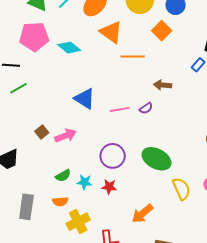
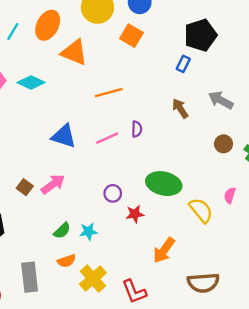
orange line: (133, 57) -> (109, 93), moved
brown arrow: (163, 85) -> (180, 108), moved, turned 66
purple semicircle: (146, 108) -> (137, 129), turned -40
purple circle: (113, 156) -> (113, 193), size x0.6
red star: (109, 187) -> (135, 214), moved

